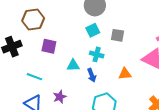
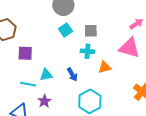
cyan cross: (97, 54) -> (87, 51), moved
cyan triangle: (73, 65) -> (46, 75), moved
cyan line: (35, 77) -> (28, 84), moved

